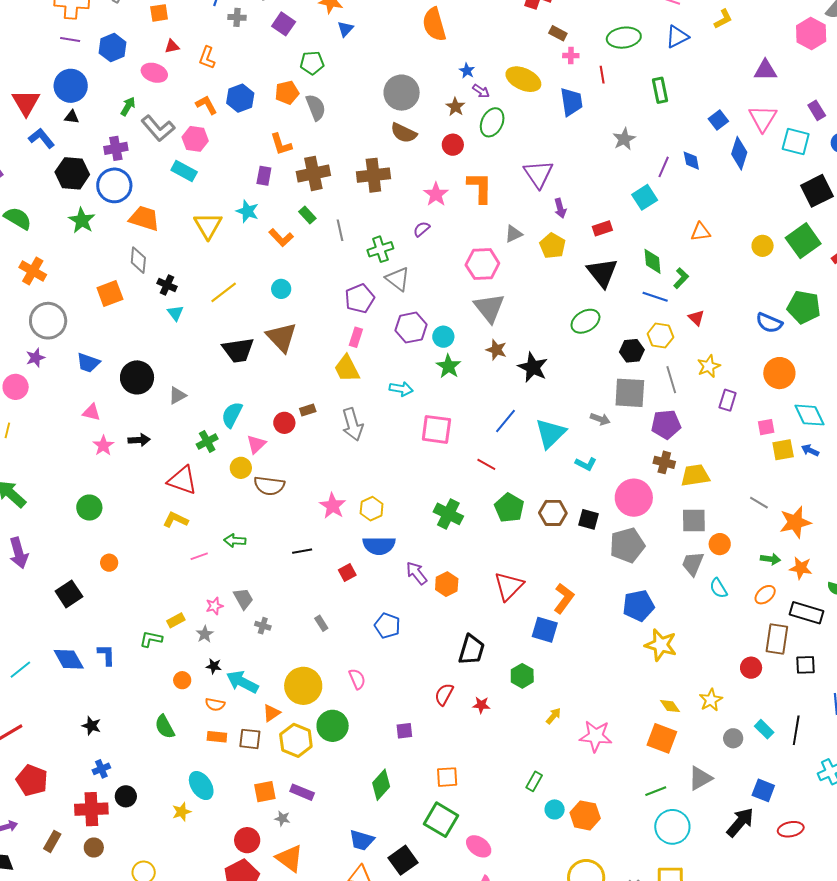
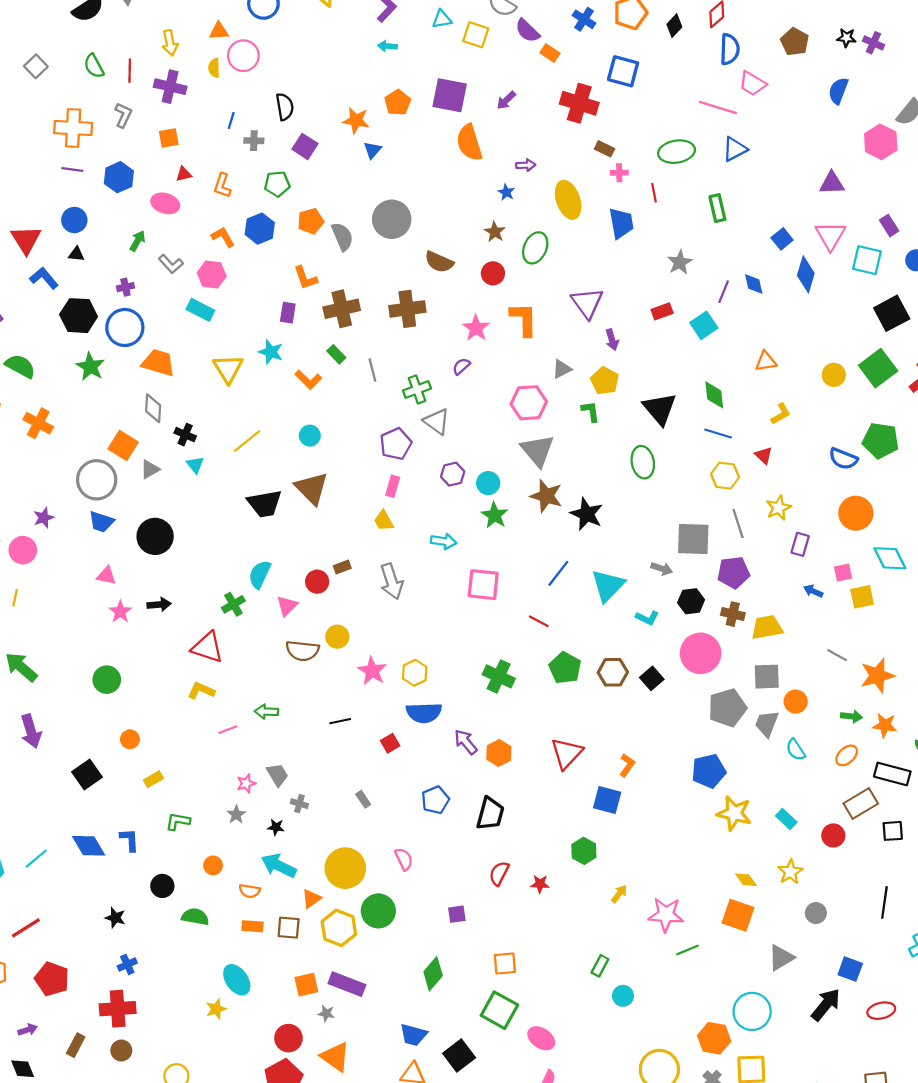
yellow L-shape: (723, 19) -> (781, 414), moved
green pentagon: (312, 63) -> (277, 184), moved
yellow ellipse: (523, 79) -> (568, 200), turned 48
blue circle: (71, 86) -> (74, 220), size x0.7
purple arrow: (481, 91) -> (526, 165), moved, turned -36
gray circle: (402, 93) -> (392, 219), moved
gray L-shape: (158, 128) -> (171, 264), size x0.7
purple cross: (116, 148) -> (125, 287), size x0.7
red rectangle: (602, 228) -> (662, 311), moved
green L-shape: (681, 278) -> (591, 411), moved, turned -50
orange square: (110, 293) -> (123, 446), turned -36
gray circle: (48, 321) -> (97, 480), moved
green ellipse: (585, 321) -> (643, 462), turned -68
purple hexagon: (411, 328) -> (453, 474), size x0.7
brown star: (496, 350) -> (546, 496), size x1.4
black hexagon: (632, 351) -> (691, 601), moved
yellow trapezoid: (347, 369) -> (384, 521), size x0.7
gray triangle: (177, 395) -> (150, 469), moved
blue arrow: (810, 450) -> (813, 591), moved
yellow circle: (241, 468) -> (337, 637), moved
black square: (588, 519) -> (652, 678), turned 35
gray pentagon: (627, 545) -> (727, 708), moved
orange L-shape: (564, 598) -> (627, 765), size x0.7
yellow rectangle: (176, 620) -> (153, 779), moved
blue pentagon: (387, 626) -> (435, 800), turned 30
brown rectangle: (777, 639) -> (861, 803), turned 52
black trapezoid: (471, 650) -> (490, 814), moved
black star: (214, 666) -> (276, 827), moved
green semicircle: (165, 727) -> (195, 917), turned 130
cyan rectangle: (764, 729) -> (786, 819), moved
green line: (656, 791) -> (687, 950), moved
purple rectangle: (302, 792) -> (347, 984), size x1.4
black circle: (126, 796) -> (162, 886), moved
orange hexagon: (585, 815) -> (714, 1038), moved

